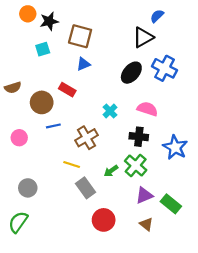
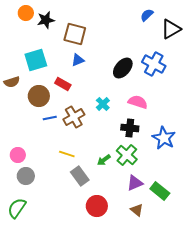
black triangle: (143, 37) -> (171, 29), moved
cyan square: (43, 49) -> (36, 60), moved, size x1.6
pink circle: (19, 138) -> (18, 155), moved
brown cross: (87, 138) -> (74, 117), moved

